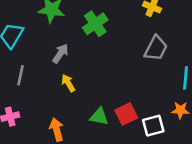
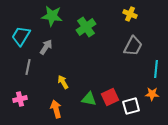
gray arrow: (60, 53) -> (46, 47), moved
yellow arrow: (68, 83) -> (63, 82), moved

